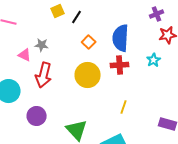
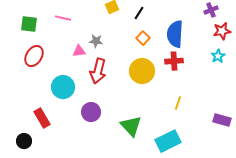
black line: (77, 17) -> (139, 13), moved
pink triangle: (25, 55) -> (79, 51), turned -32
cyan star: (154, 60) -> (218, 56), moved

